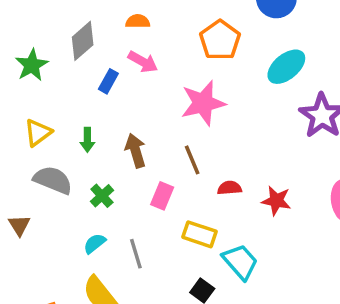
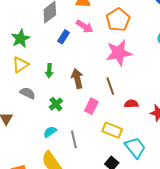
orange pentagon: (220, 40) -> (118, 20), moved
green star: (32, 65) -> (21, 39), moved
gray semicircle: (53, 180) -> (28, 93), size x0.7

